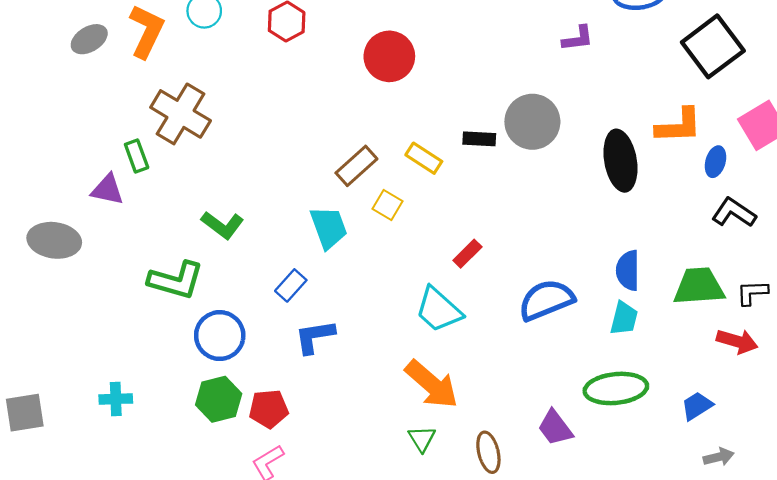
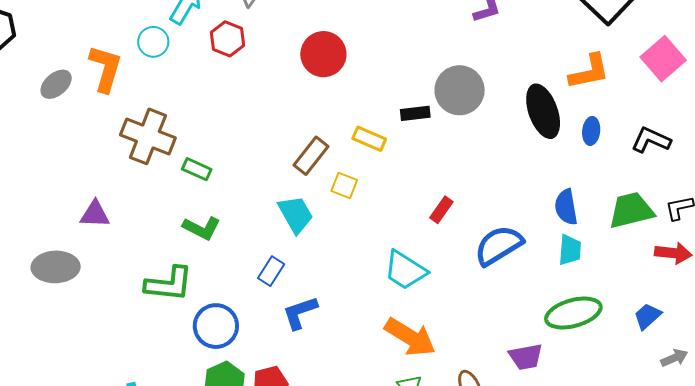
green rectangle: (137, 156) -> (197, 169), moved, turned -36
blue ellipse: (715, 162) -> (591, 131), moved
red rectangle: (467, 254) -> (441, 210), moved
purple trapezoid: (555, 428) -> (526, 357), turned -54

